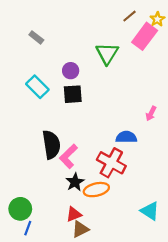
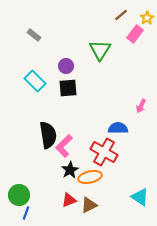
pink rectangle: (145, 36) -> (135, 34), size x0.7
brown triangle: (80, 229) -> (89, 205), moved

